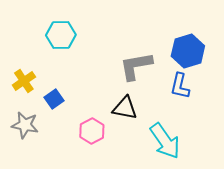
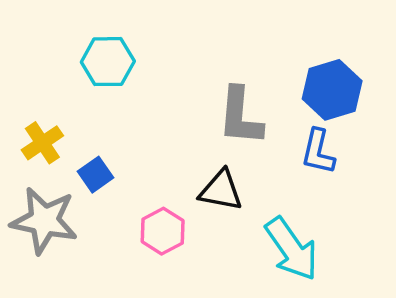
gray L-shape: (136, 66) -> (240, 116), turned -75
gray star: (25, 125) -> (44, 221), size x1.4

